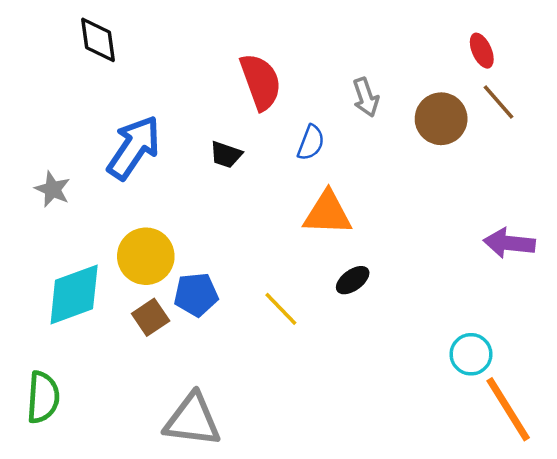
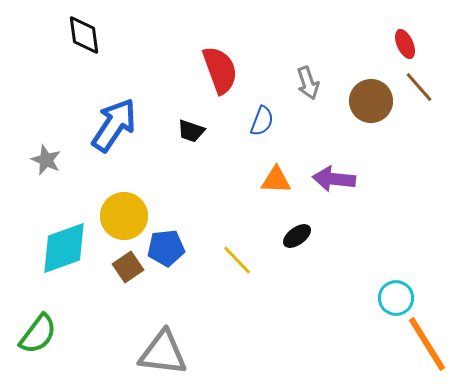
orange triangle: (328, 213) -> (276, 180), size x0.7
purple arrow: (509, 243) -> (334, 179), moved
green semicircle: (43, 397) -> (38, 334), turned 33

